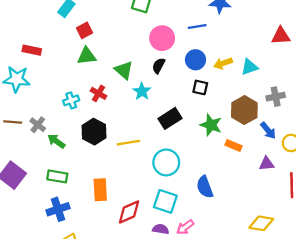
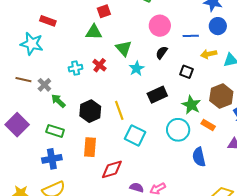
blue line: (197, 27) -> (191, 36), moved
red square: (85, 30) -> (104, 11), moved
blue circle: (195, 60) -> (218, 26), moved
black semicircle: (159, 66) -> (162, 53), moved
black hexagon: (94, 132) -> (90, 111), moved
yellow line: (128, 143) -> (119, 110), turned 72
cyan circle: (166, 162) -> (178, 130), moved
blue semicircle: (205, 187) -> (199, 157), moved
cyan square: (165, 201) -> (135, 135), moved

